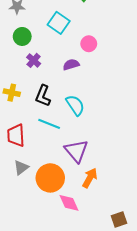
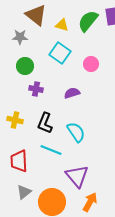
pink circle: (89, 44) -> (91, 64), moved
purple cross: (34, 60) -> (36, 89), turned -32

